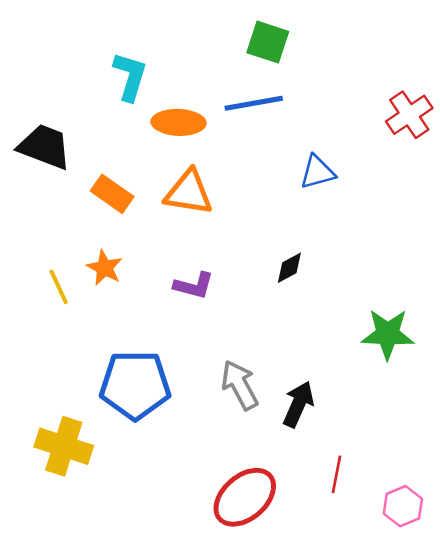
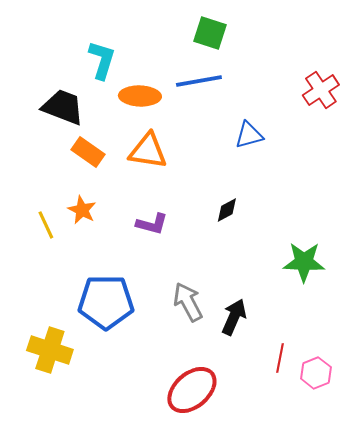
black trapezoid: (45, 147) -> (63, 107), moved
red line: (337, 474) -> (280, 358), moved
pink hexagon: (403, 506) -> (316, 373), moved

